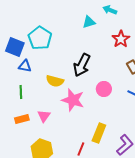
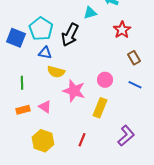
black arrow: (82, 65) -> (70, 35), moved
blue triangle: (25, 66) -> (45, 53), moved
pink triangle: (44, 116) -> (45, 107), turned -32
yellow rectangle: (99, 133) -> (100, 108), moved

